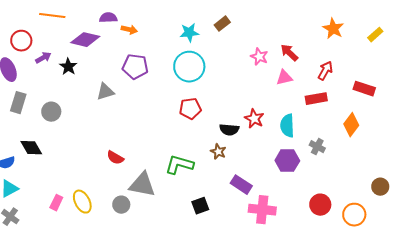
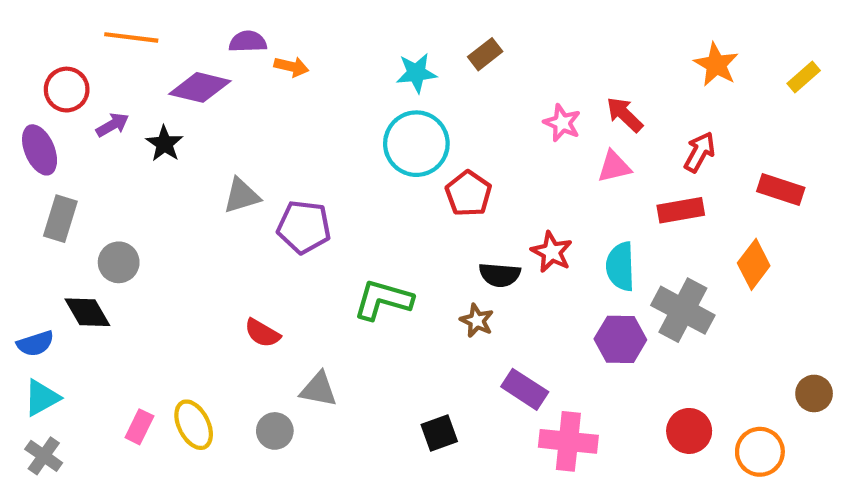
purple pentagon: (135, 67) -> (304, 227), moved
red pentagon: (190, 109) -> (468, 194), moved, turned -30
gray circle: (51, 112) -> (119, 262), moved
gray cross: (317, 147) -> (683, 310), size x1.8
green L-shape: (179, 165) -> (383, 300), moved
gray triangle: (142, 185) -> (319, 389), size x0.7

